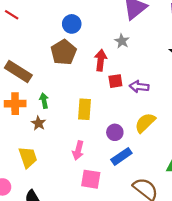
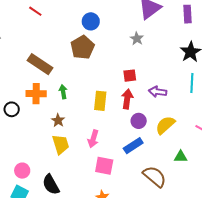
red arrow: (101, 60) -> (127, 99), moved
purple arrow: (139, 87) -> (158, 92), moved
brown star: (38, 123) -> (58, 120), moved
yellow semicircle: (145, 123) -> (165, 125), moved
purple circle: (115, 132) -> (139, 121), moved
yellow trapezoid: (28, 157) -> (61, 144), moved

